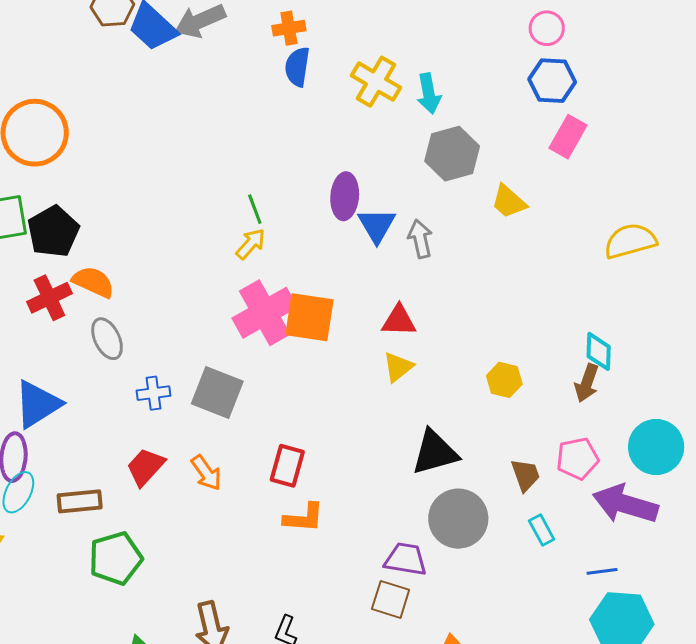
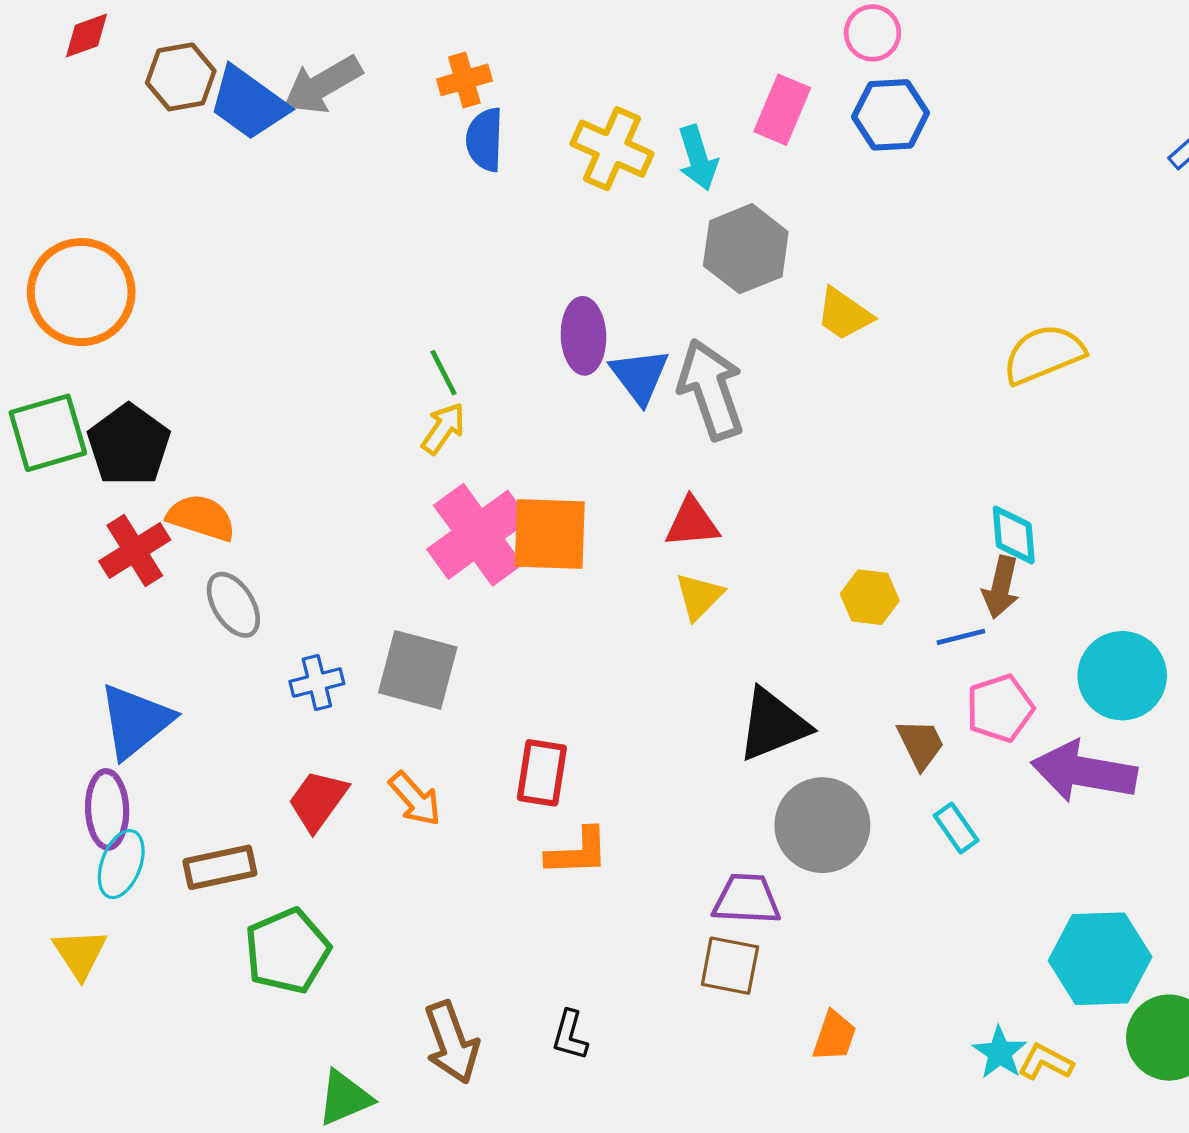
pink rectangle: (568, 137) -> (782, 110), moved
gray arrow: (420, 239) -> (711, 389), size x1.6
blue line: (602, 571) -> (961, 637), moved

